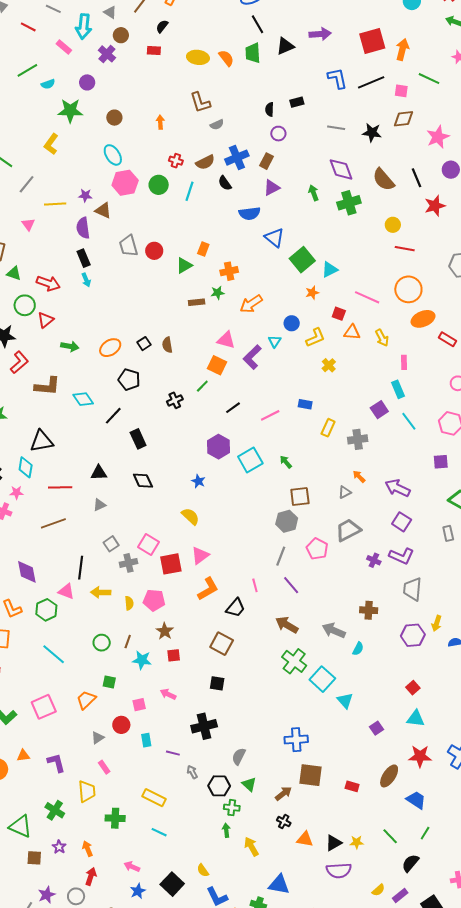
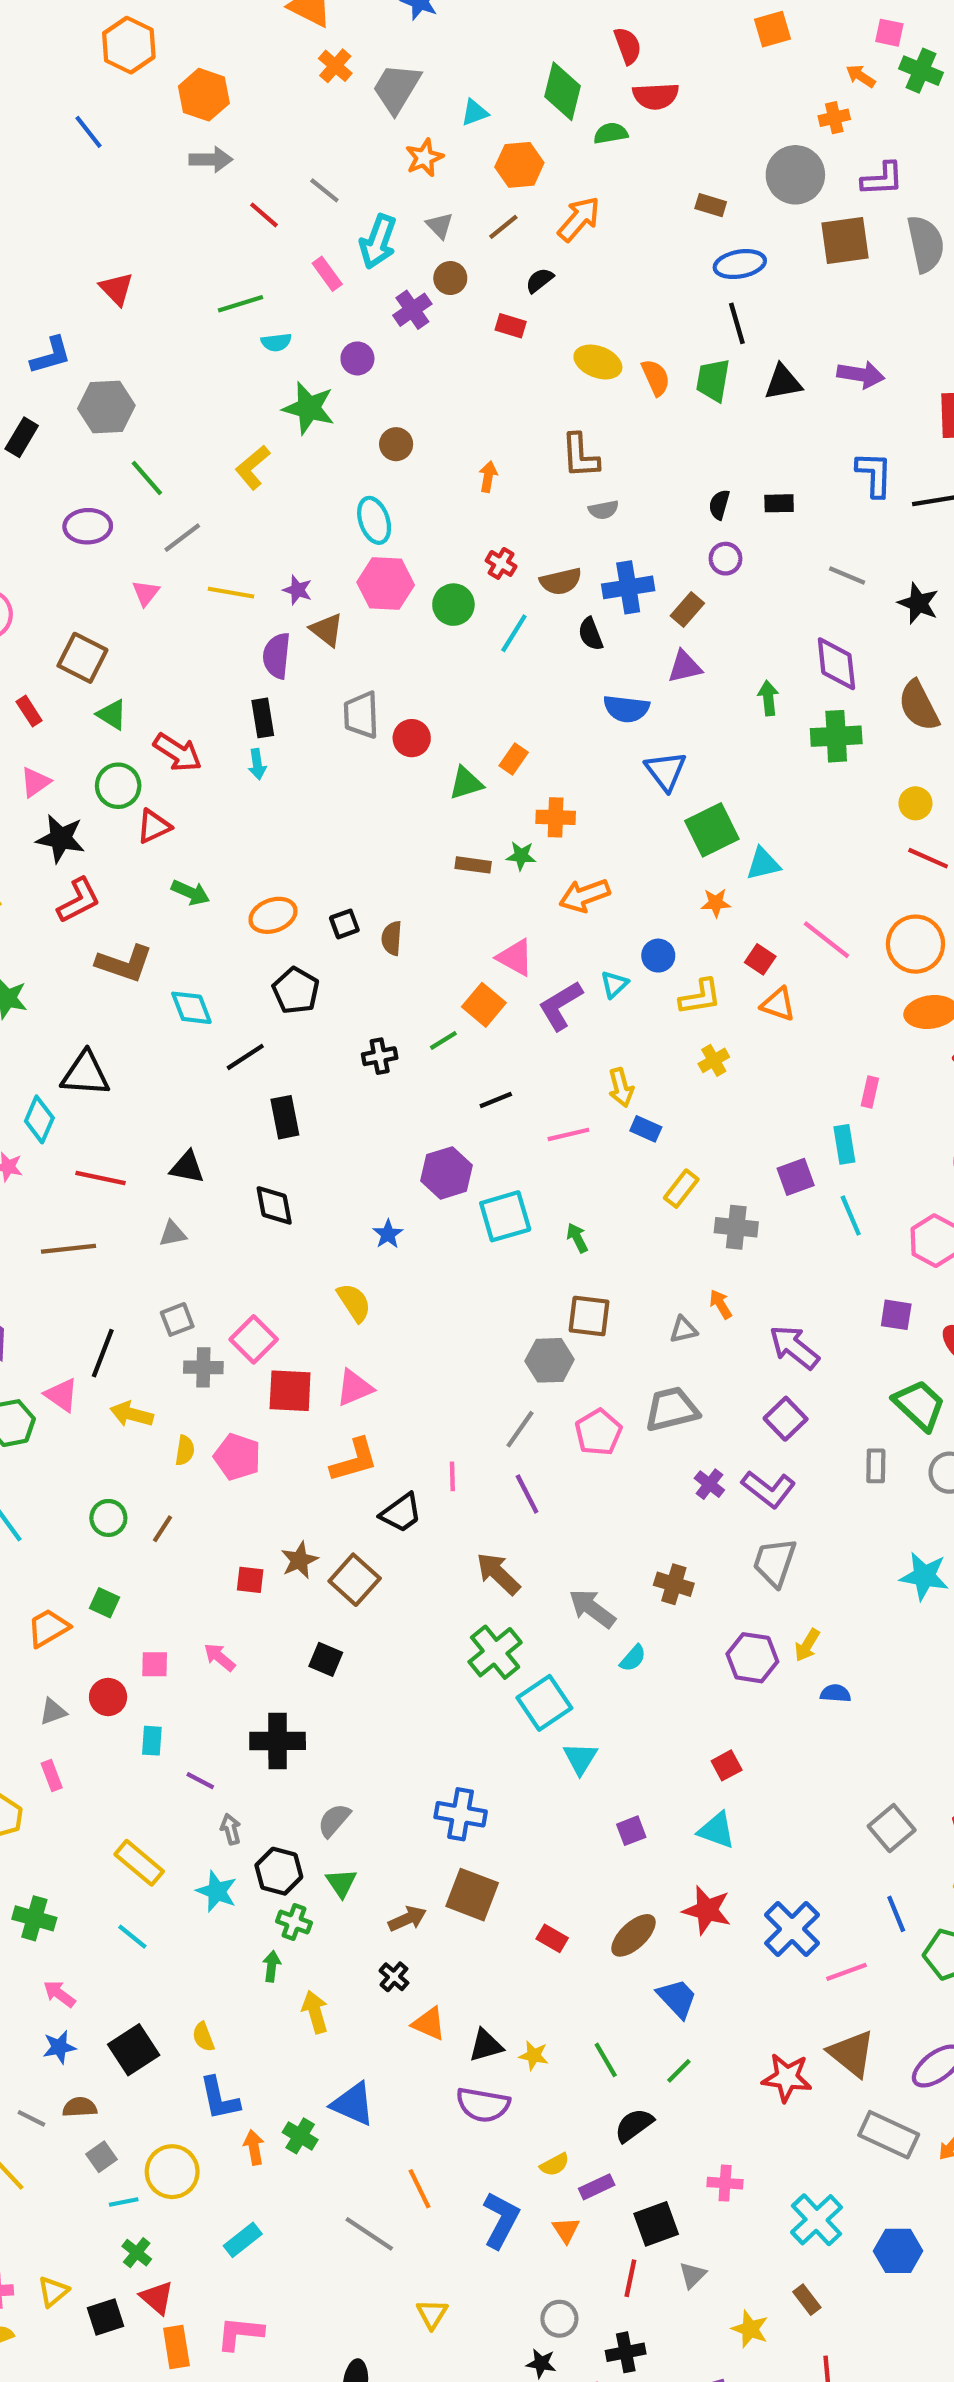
pink triangle: (28, 224) -> (146, 593), moved
yellow arrow: (382, 338) -> (621, 1087), moved
brown star: (165, 631) -> (299, 1560), moved
cyan star: (142, 660) -> (217, 1891), moved
green cross: (115, 818) -> (34, 1918), moved

